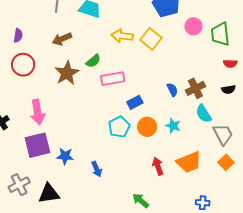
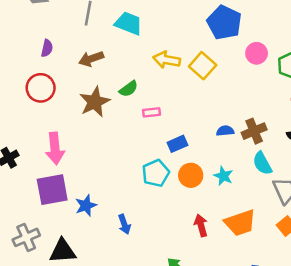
purple semicircle: (18, 35) -> (47, 48), moved
pink rectangle: (113, 79) -> (151, 112), size x0.6
blue semicircle: (172, 90) -> (225, 131), turned -72
blue star: (65, 156) -> (86, 205), turned -30

